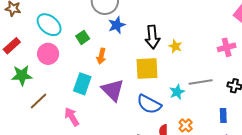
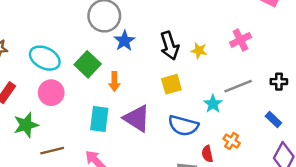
green square: (83, 37) -> (88, 64), size x1.5
pink cross: (227, 47) -> (240, 40), moved
yellow square: (147, 69) -> (171, 84), size x0.7
brown line: (38, 101) -> (52, 151), turned 42
blue rectangle: (223, 115) -> (273, 120), turned -32

